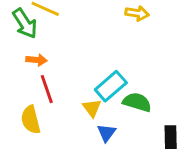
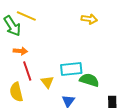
cyan rectangle: (111, 86) -> (71, 69), turned 35
yellow triangle: (92, 108) -> (47, 82), moved

